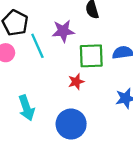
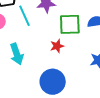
cyan arrow: (26, 108) -> (17, 54), moved

